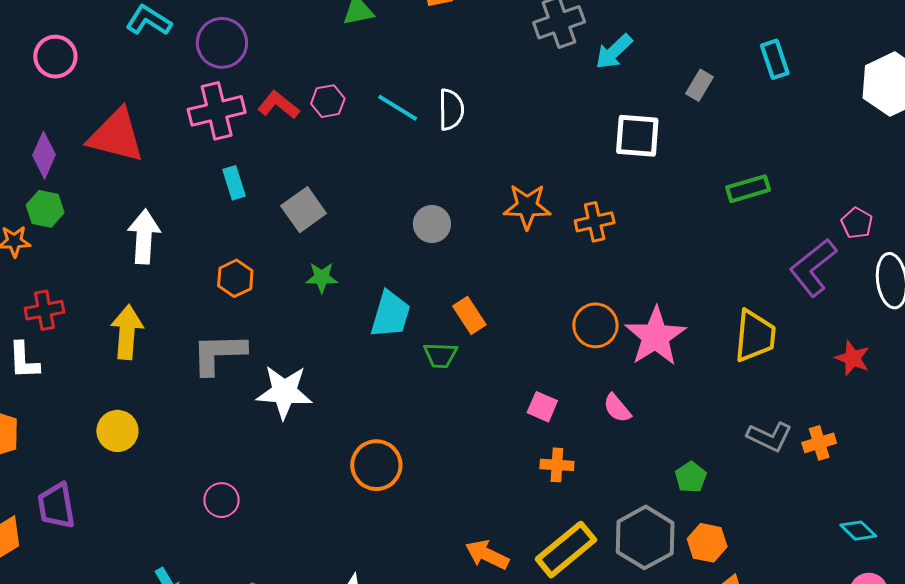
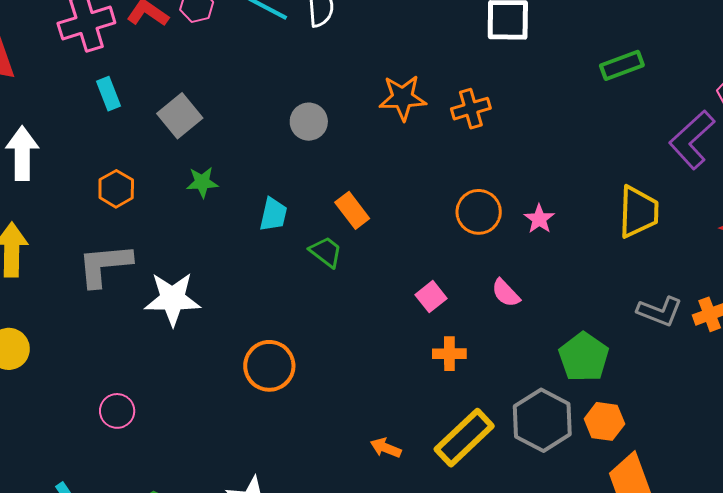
cyan trapezoid: (390, 314) -> (273, 215), size x0.7
pink star: (655, 336) -> (539, 219), size x0.5
green trapezoid: (440, 355) -> (326, 252), turned -141
pink square: (542, 407) -> (431, 297), turned 32
green pentagon: (691, 477) -> (584, 357), size x1.6
orange arrow: (487, 555) -> (386, 448), size x0.7

